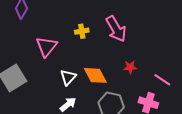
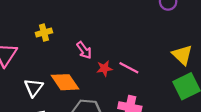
pink arrow: (116, 29) -> (84, 50), moved, size x0.6
pink line: (162, 80) -> (129, 68), moved

